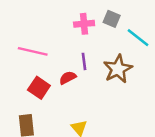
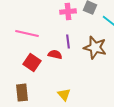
brown star: (118, 69) -> (95, 48), turned -30
red semicircle: (68, 78) -> (55, 55), turned 40

